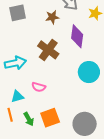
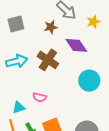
purple diamond: (77, 36) -> (76, 45), turned -40
cyan arrow: (15, 63) -> (17, 61), moved

